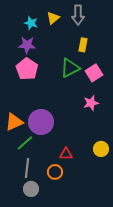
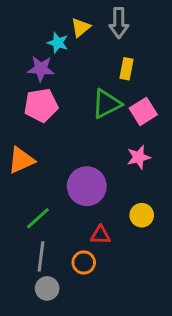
cyan star: (31, 23) -> (58, 43), moved
pink pentagon: (27, 69) -> (41, 105), turned 30
orange triangle: (14, 122) -> (21, 160), moved
purple circle: (41, 122) -> (87, 186), moved
yellow circle: (101, 149) -> (142, 215), moved

